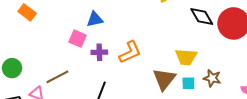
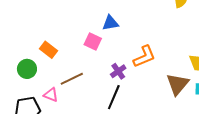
orange rectangle: (27, 12) -> (49, 50), moved
purple cross: (99, 52) -> (118, 71), moved, turned -35

